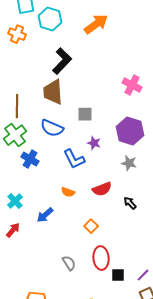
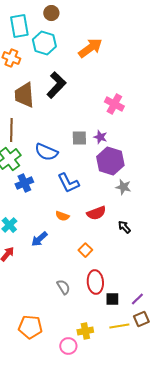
pink cross: (132, 85) -> (114, 104), moved
brown trapezoid: (53, 92) -> (24, 95), moved
purple hexagon: (130, 131) -> (110, 161), moved
purple star: (94, 143) -> (100, 137), moved
blue cross: (30, 159) -> (24, 183), turned 36

